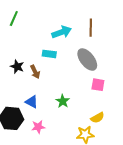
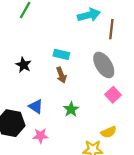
cyan arrow: (62, 32) -> (89, 15), moved
brown arrow: (35, 72) -> (61, 75), moved
pink square: (98, 85) -> (113, 95), turned 32

